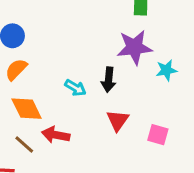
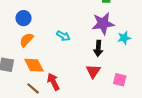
black arrow: (109, 80) -> (98, 48), moved
cyan arrow: (75, 88) -> (63, 36), moved
red arrow: (56, 135) -> (53, 82), turned 54

